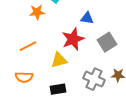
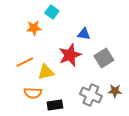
yellow triangle: (59, 60) -> (46, 72), moved
orange semicircle: (24, 77) -> (33, 93), moved

